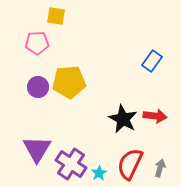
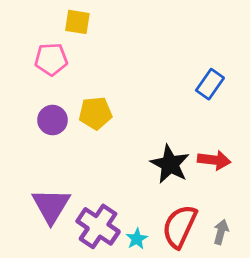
yellow pentagon: (69, 82) -> (95, 113), size x0.7

